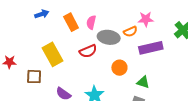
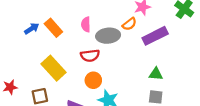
orange rectangle: (71, 22) -> (53, 28), moved
red semicircle: (88, 51) -> (90, 56), turned 30
orange circle: (119, 68) -> (93, 80), moved

